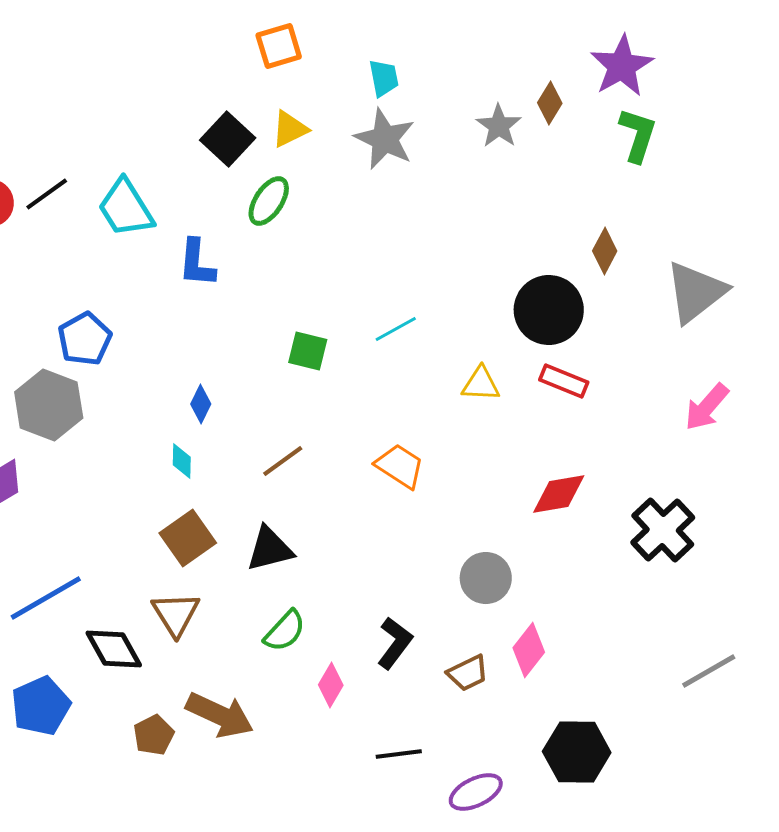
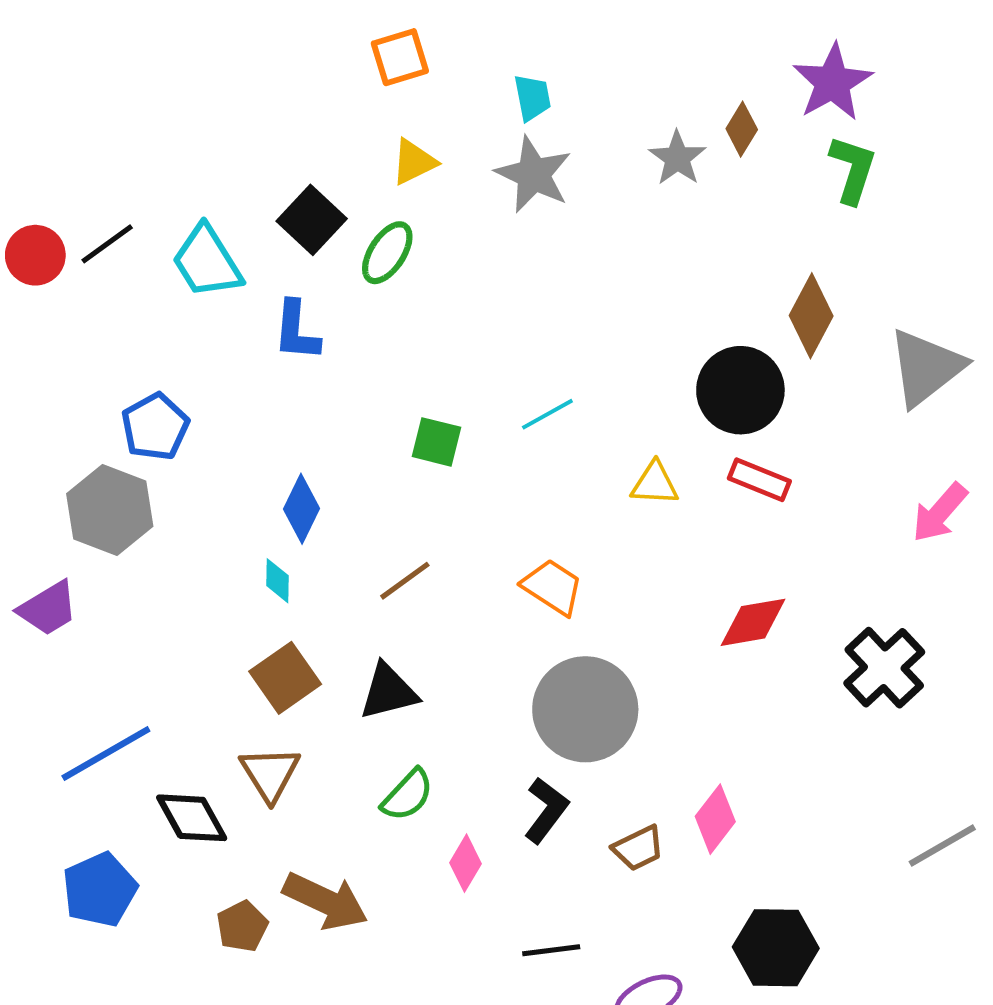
black square: (228, 139) -> (312, 220), moved
brown diamond: (605, 251) -> (811, 316), size x1.4
blue diamond: (201, 404) -> (301, 509), size x1.4
gray circle: (486, 578) -> (585, 709), moved, size x1.6

